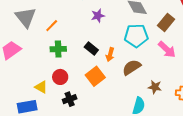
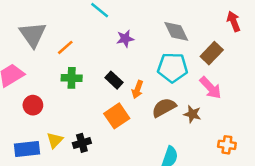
red circle: (60, 77) -> (33, 105), moved
yellow triangle: (41, 87) -> (55, 140), moved, turned 40
brown star: (155, 87) -> (192, 114), moved

